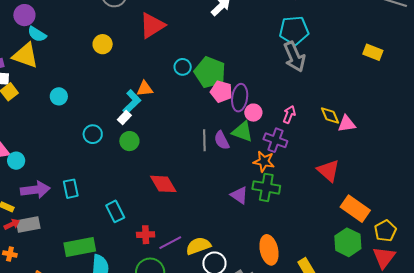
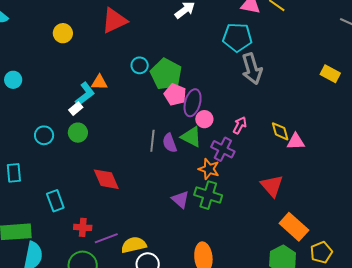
cyan pentagon: (294, 30) -> (237, 37), moved
cyan circle: (93, 134) -> (44, 135), moved

